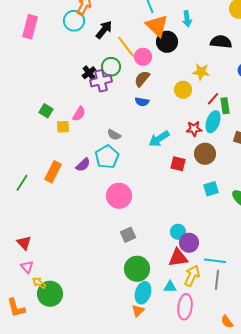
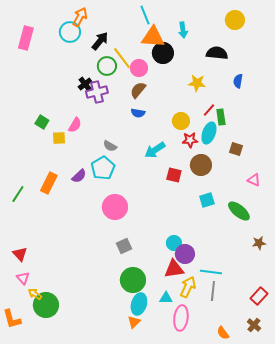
orange triangle: (157, 26) -> (153, 37), turned -40
green circle: (111, 67) -> (107, 66), moved
yellow circle: (183, 90) -> (181, 121), moved

